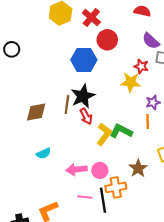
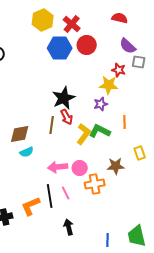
blue hexagon: (84, 60) -> (60, 48), moved
purple star: (153, 102) -> (101, 104), moved
brown line: (67, 105) -> (52, 125), moved
brown diamond: (36, 112) -> (20, 134), moved
brown star: (138, 168) -> (116, 166), turned 30
pink line: (85, 197) -> (66, 193), turned 56
black line: (103, 200) -> (50, 196), moved

